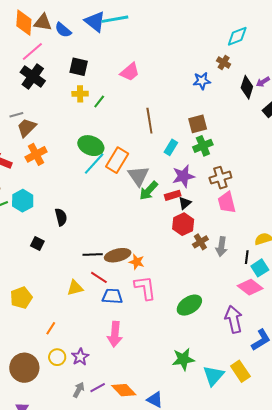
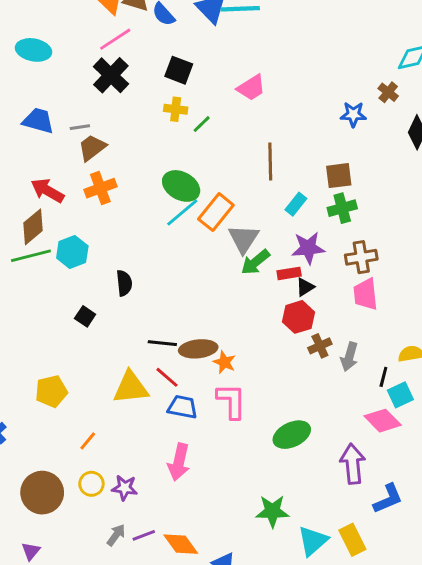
yellow triangle: (75, 288) -> (131, 388), size x1.5
purple star: (80, 357) -> (125, 488), turned 30

